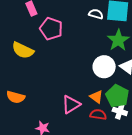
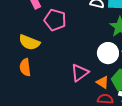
orange semicircle: (16, 97) -> (25, 67), moved, turned 72
pink triangle: (71, 104) -> (80, 73), moved

